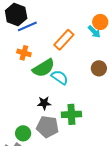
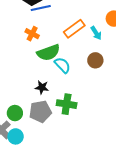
cyan arrow: (94, 32) -> (96, 33), moved
brown circle: (99, 68) -> (95, 60), moved
gray pentagon: (48, 127) -> (40, 112), turned -30

